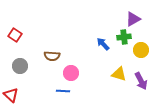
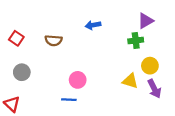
blue arrow: (103, 44) -> (93, 25), moved, turned -56
yellow circle: (141, 50) -> (150, 66), moved
brown semicircle: (52, 56) -> (54, 40), moved

